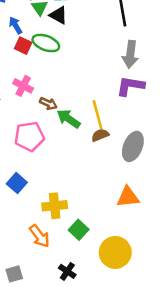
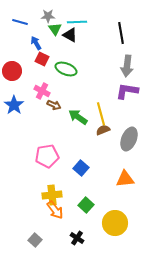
green ellipse: (46, 43) -> (66, 69), moved
brown arrow: (48, 104) -> (54, 105), moved
pink pentagon: (29, 136) -> (47, 156), moved
blue square: (17, 183) -> (81, 168), moved
yellow cross: (55, 206) -> (52, 195), moved
gray square: (14, 274) -> (35, 240), turned -32

